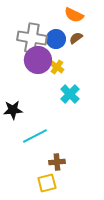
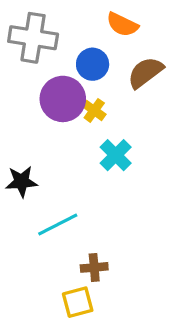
gray cross: (32, 38) -> (33, 38), moved
brown semicircle: (76, 38) -> (145, 72), moved, size x1.6

